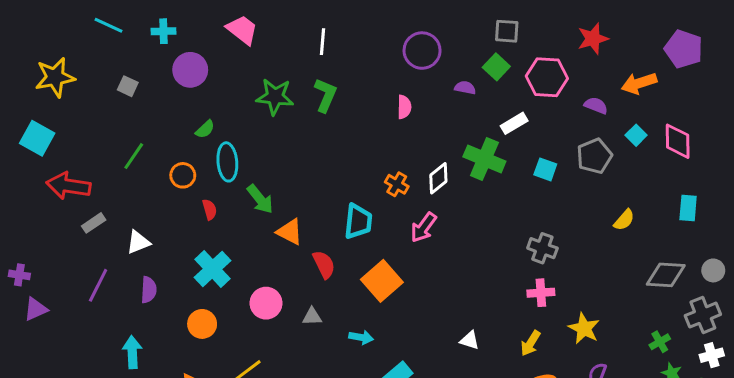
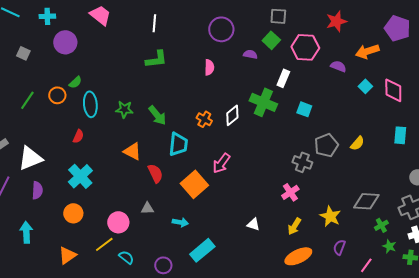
green L-shape: (325, 95) -> (156, 59), turned 60
green star: (275, 97) -> (124, 109), moved, size x0.7
white rectangle: (514, 123) -> (283, 78), turned -36
gray pentagon: (594, 156) -> (326, 145), moved
orange circle: (183, 175) -> (57, 95), moved
green arrow: (260, 199) -> (157, 115), moved
red semicircle: (210, 210) -> (78, 136), turned 40
pink arrow: (424, 227) -> (221, 163), moved
white triangle: (138, 242) -> (30, 158), size x1.5
gray diamond: (666, 275) -> (366, 201), moved
pink cross: (541, 293) -> (290, 192), moved, turned -30
pink circle: (266, 303) -> (118, 222), moved

